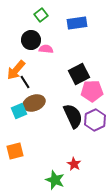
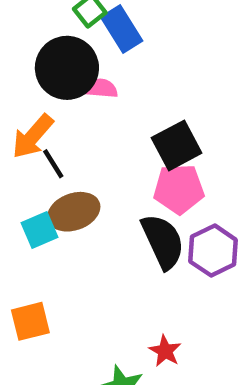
blue rectangle: (77, 23) -> (122, 29), moved, turned 66
black circle: (31, 40) -> (67, 68), size x1.4
pink pentagon: (92, 91) -> (179, 189), moved

